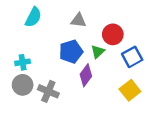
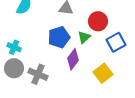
cyan cross: (23, 62) -> (14, 47), turned 32
yellow square: (130, 90) -> (103, 73), moved

